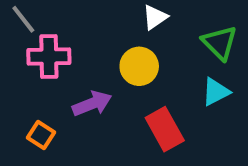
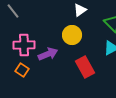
pink cross: (49, 56) -> (24, 45), moved

